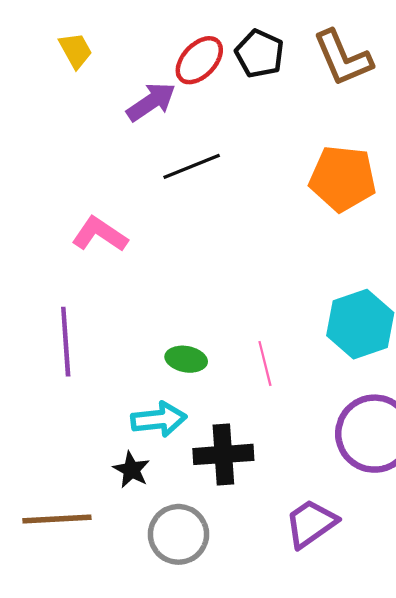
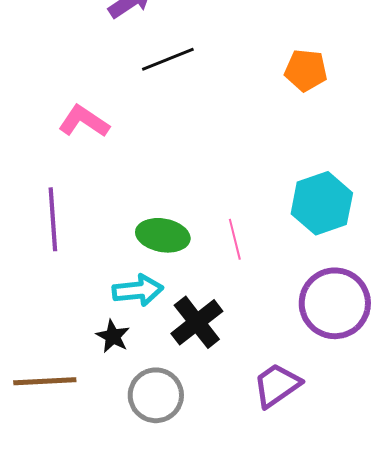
orange pentagon: (343, 178) -> (306, 70), size x0.7
green ellipse: (186, 359) -> (163, 235), size x1.4
black cross: (223, 454) -> (197, 322), turned -34

